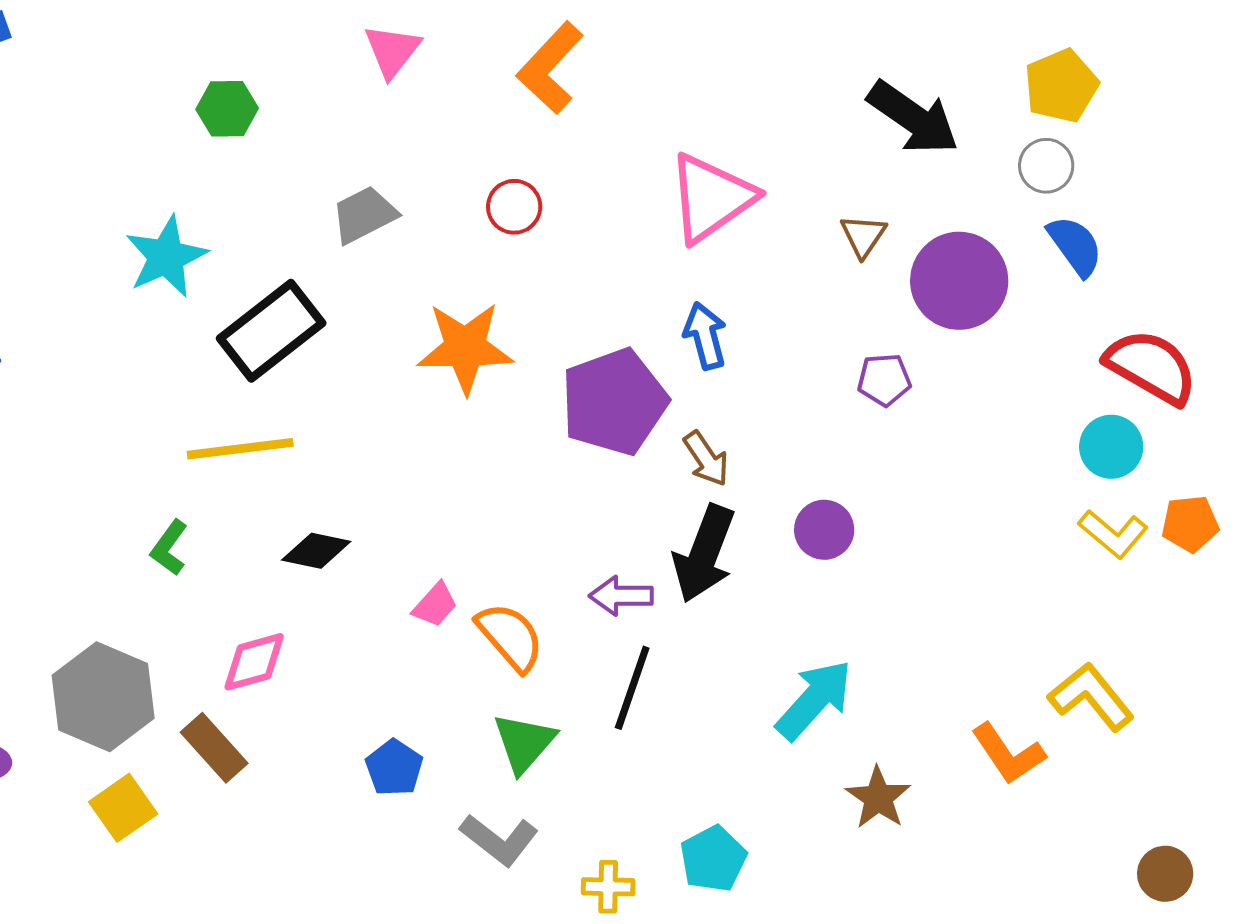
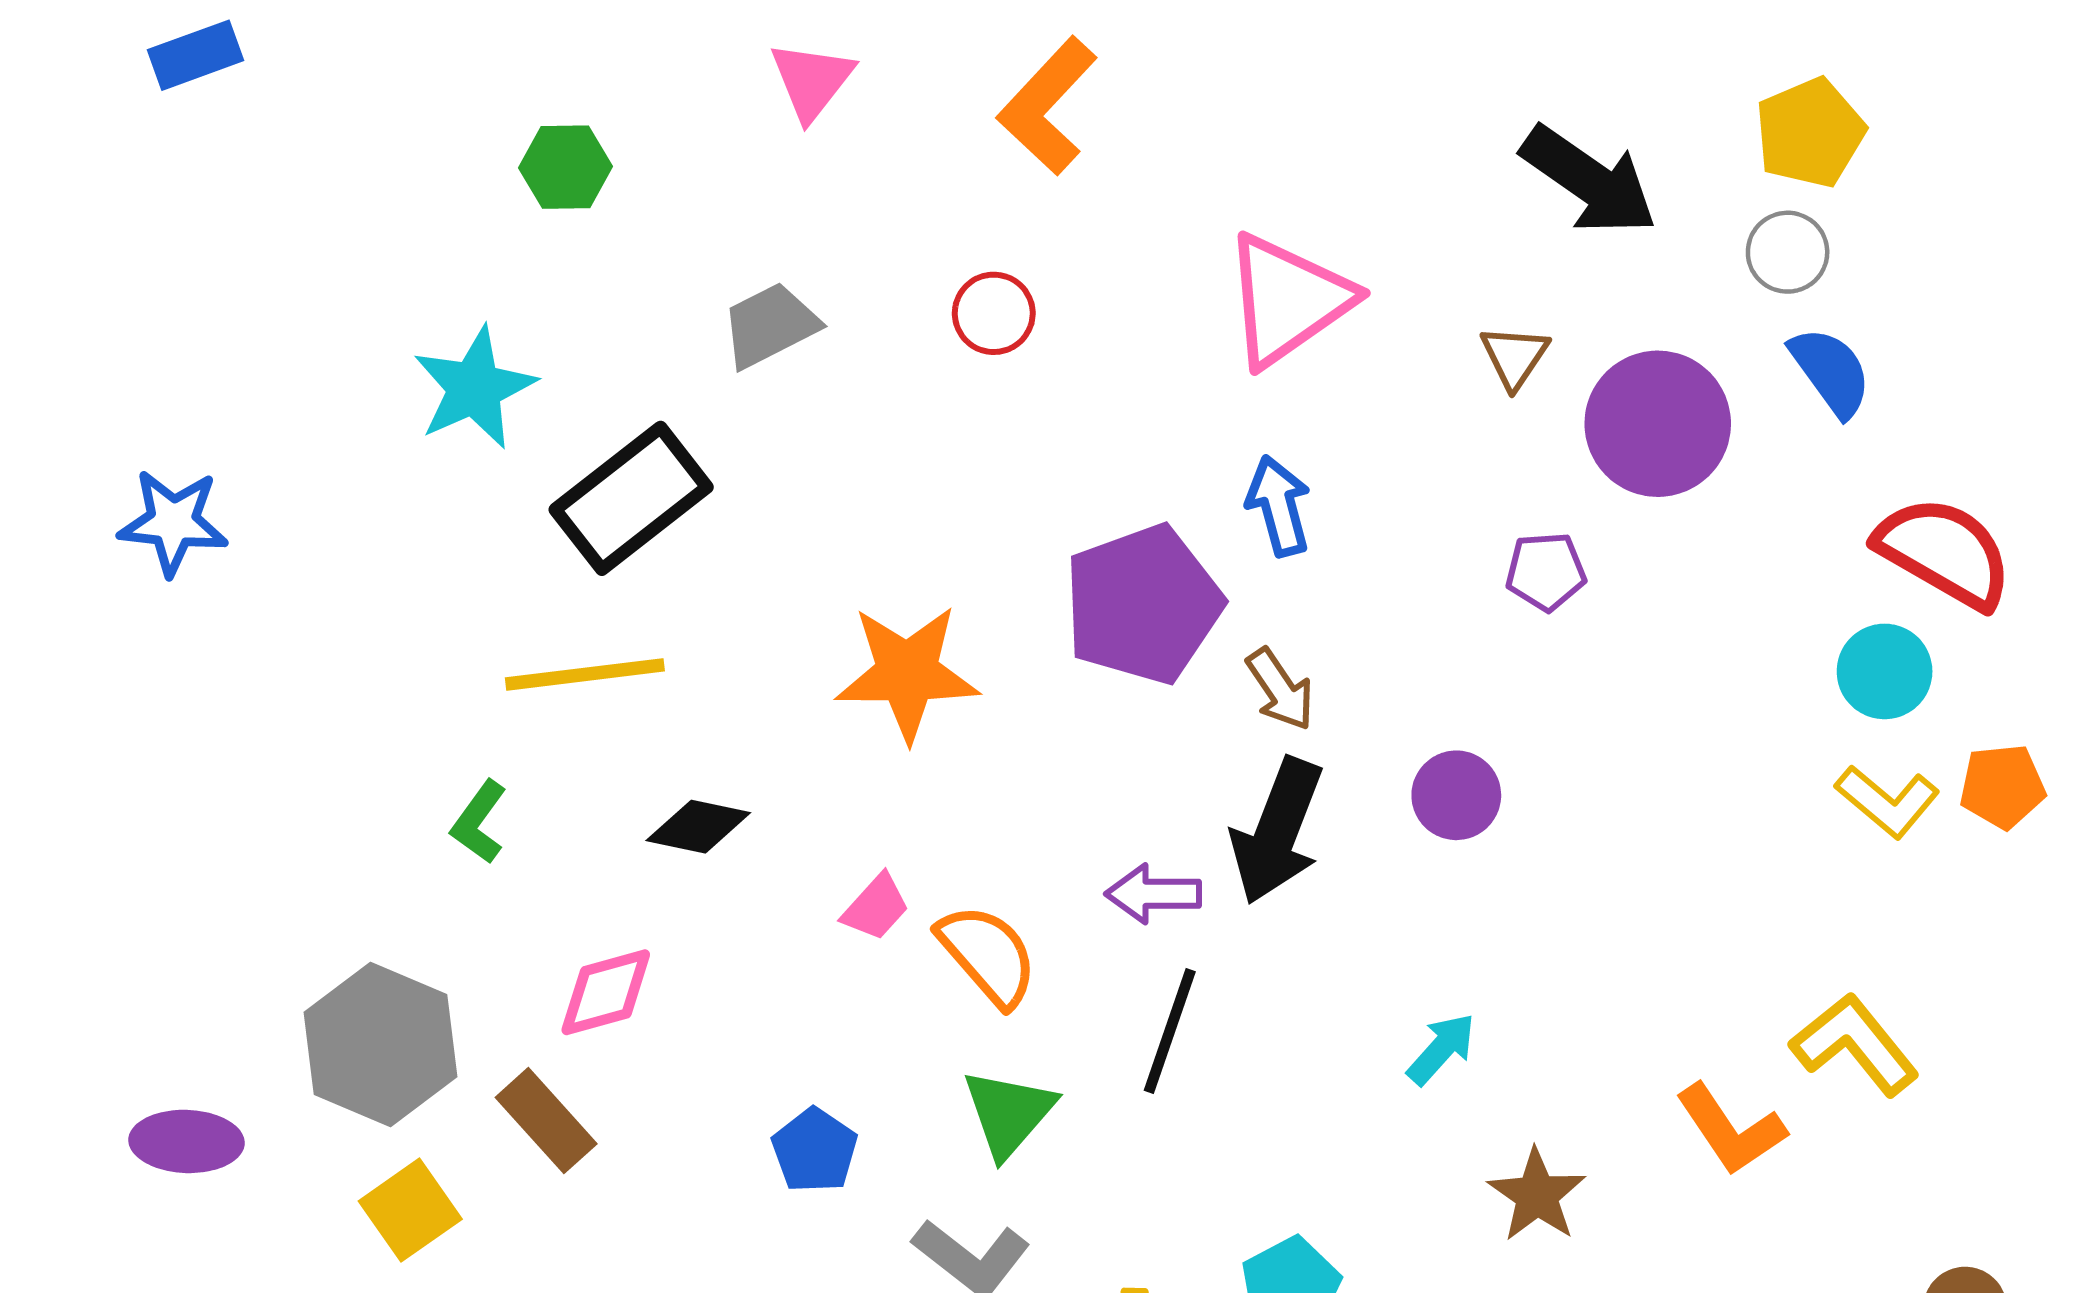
orange star: (465, 348) -> (907, 673), moved
cyan arrow: (814, 700) -> (1441, 1049), size x0.6

